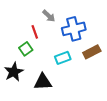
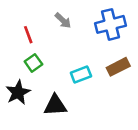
blue cross: (74, 29) -> (110, 24), moved
red line: (35, 32) -> (28, 35), moved

